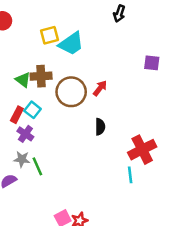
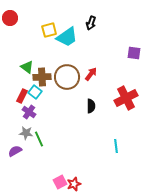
black arrow: (119, 14) -> (91, 23), moved
brown cross: (41, 76) -> (42, 77), moved
red cross: (142, 150) -> (126, 98), moved

